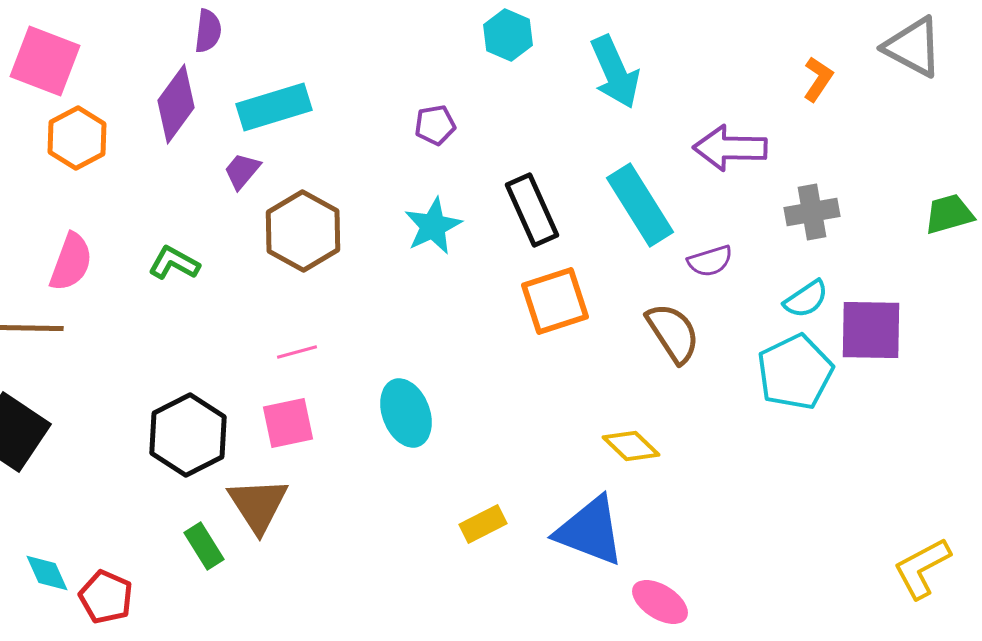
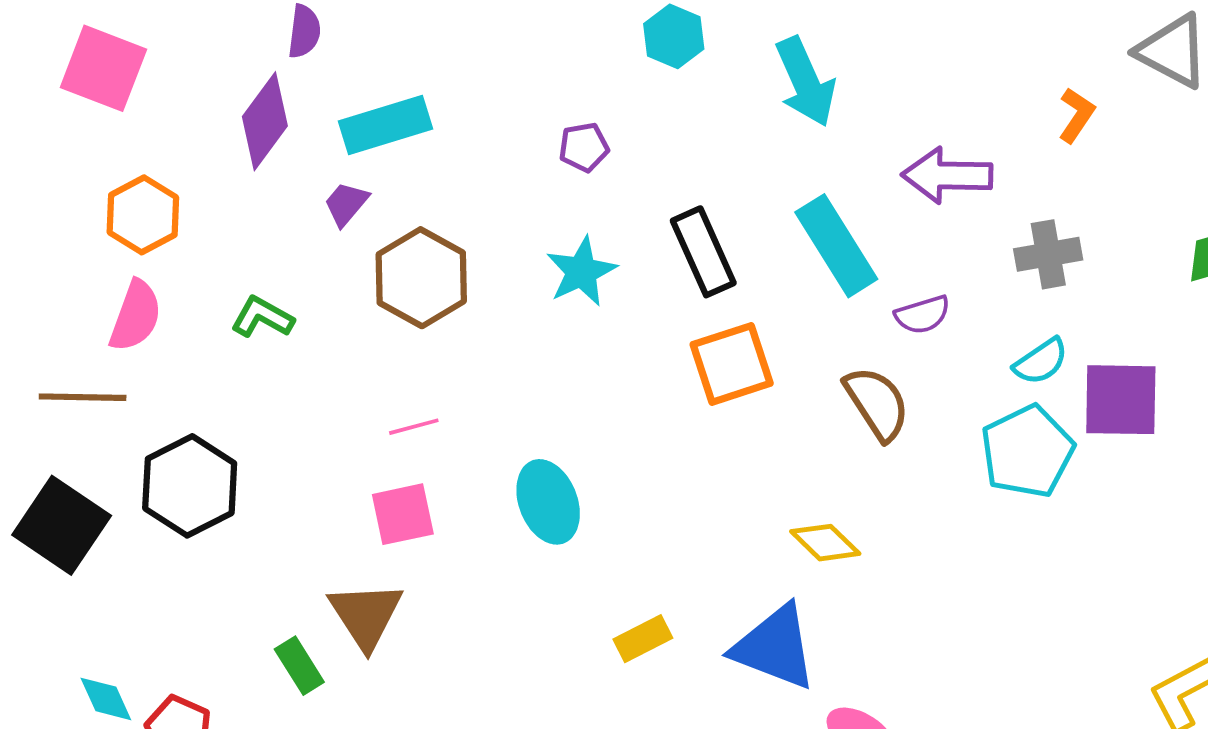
orange L-shape: (818, 79) -> (1077, 115), moved
orange hexagon: (77, 138) -> (143, 215), moved
black hexagon: (188, 435) -> (190, 486), moved

